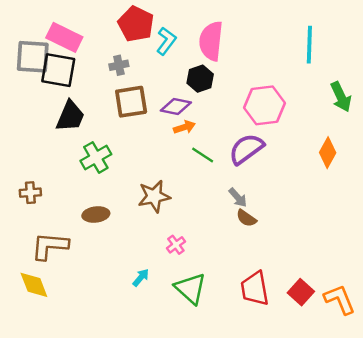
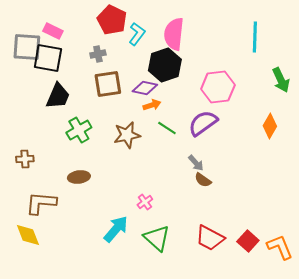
pink rectangle: (64, 37) -> (53, 31), size x0.7
black hexagon: (200, 79) -> (165, 65), size x1.5
brown star: (154, 196) -> (127, 135), moved
cyan arrow: (141, 278) -> (116, 229), size x1.8
red trapezoid: (255, 289) -> (210, 238), turned -52

